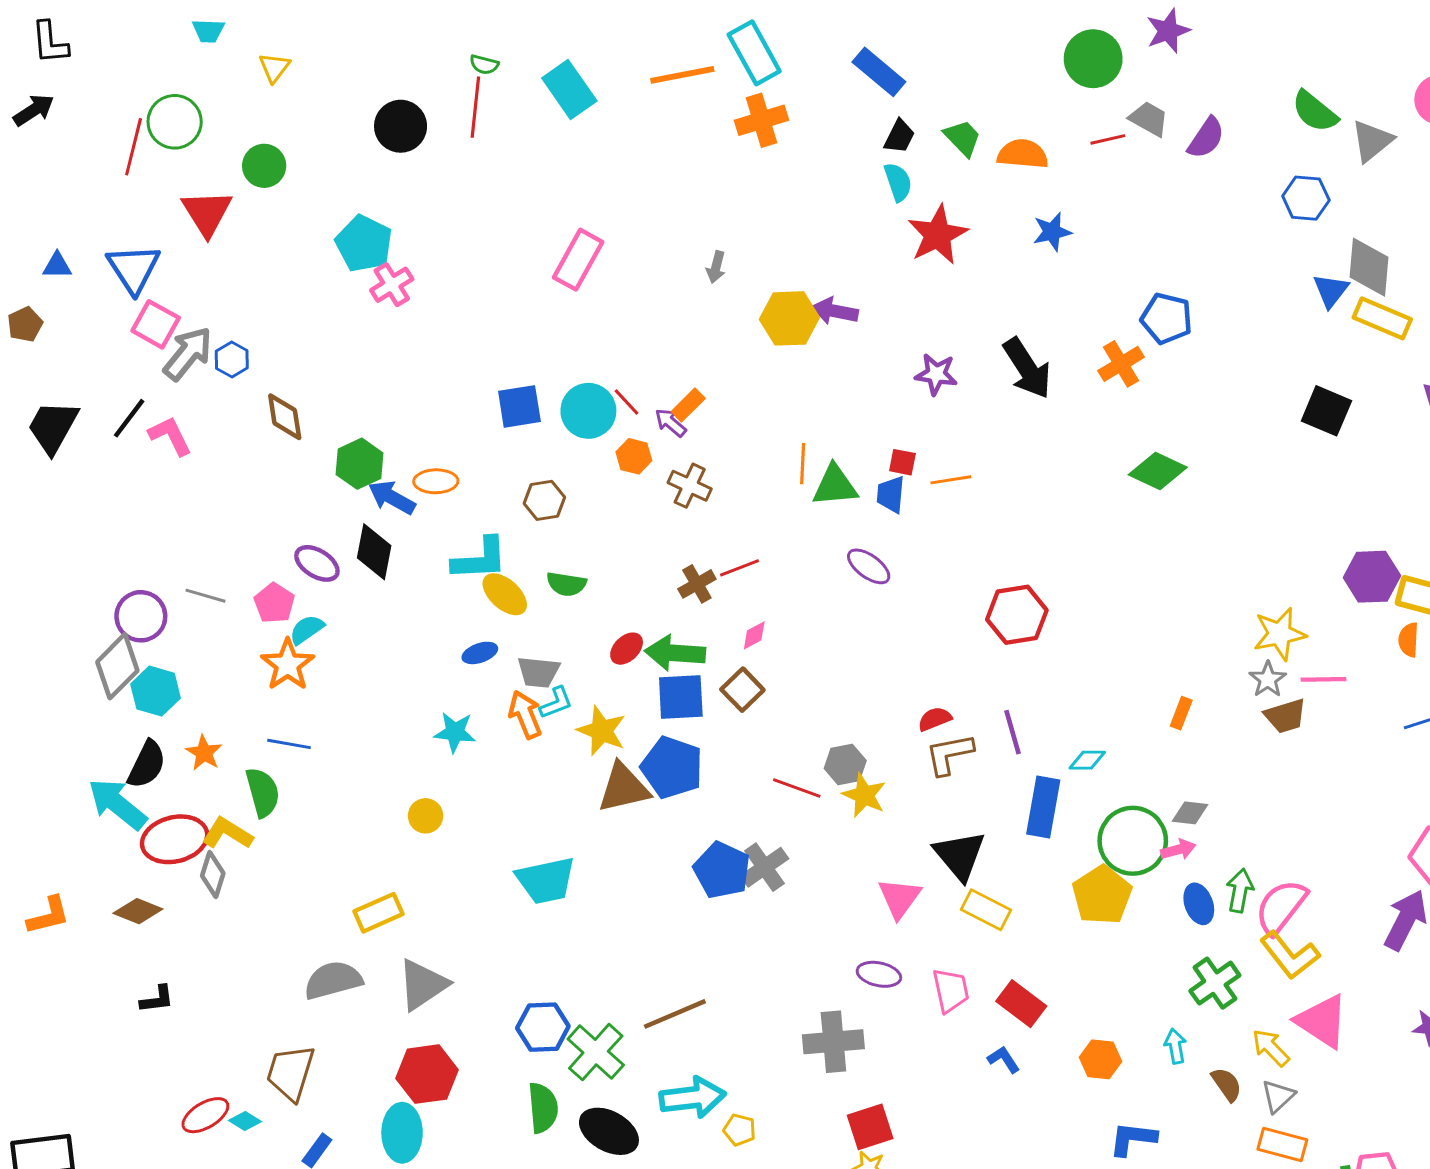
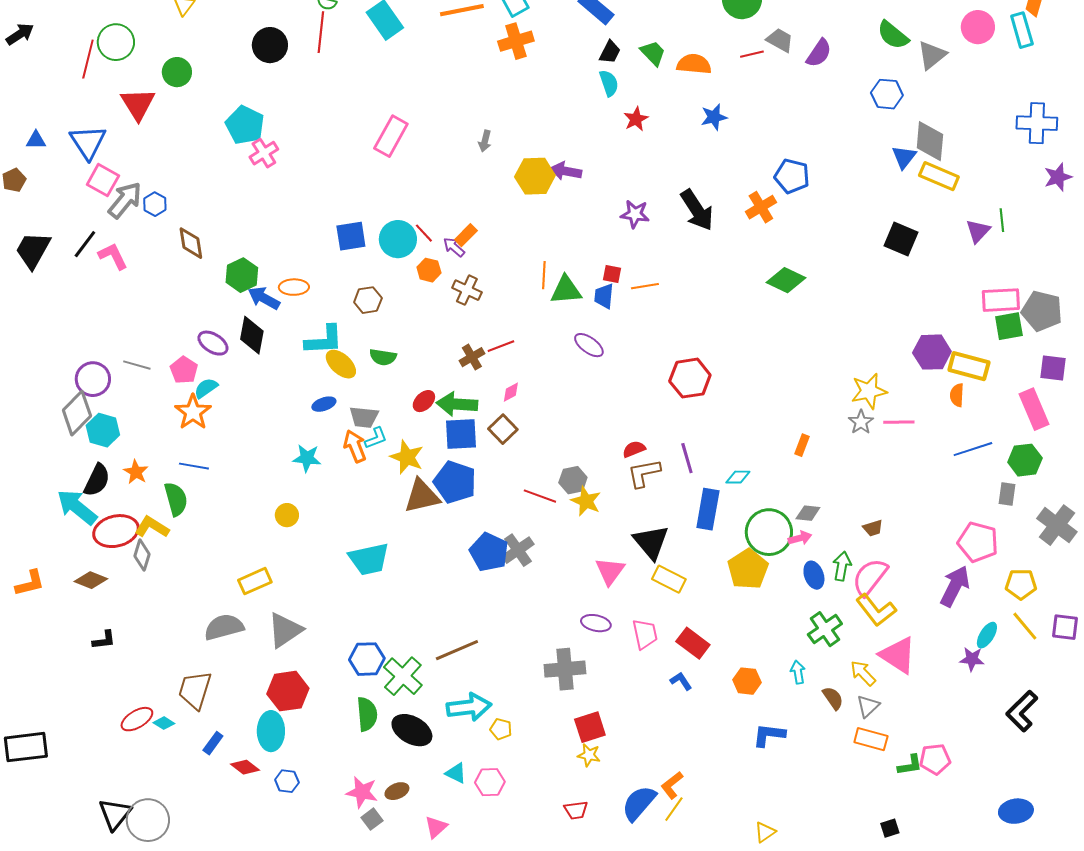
red star: (938, 235) -> (636, 119), size x0.6
brown trapezoid: (1285, 716) -> (873, 528), moved, size x0.7

